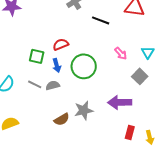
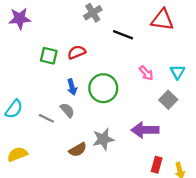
red semicircle: (61, 44) -> (77, 52), moved
green square: (37, 56) -> (49, 56), moved
gray line: (35, 84) -> (46, 118), moved
gray semicircle: (53, 85) -> (67, 110), turned 64

